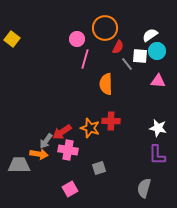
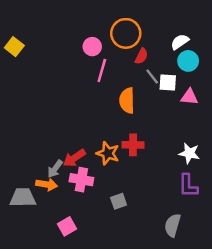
white square: (140, 56) -> (168, 83), moved
pink square: (70, 189) -> (67, 226), moved

